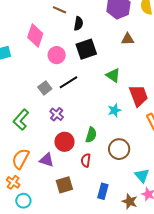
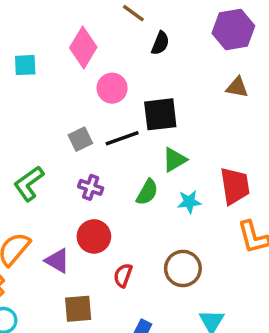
black square: (86, 49) -> (160, 114), moved
green triangle: (113, 75) -> (174, 160), moved, turned 42
purple cross: (57, 114) -> (91, 187), turned -32
green semicircle: (91, 135) -> (147, 192), moved

